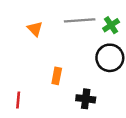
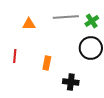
orange triangle: (35, 29) -> (29, 24), turned -48
red line: (18, 100) -> (15, 56), moved

